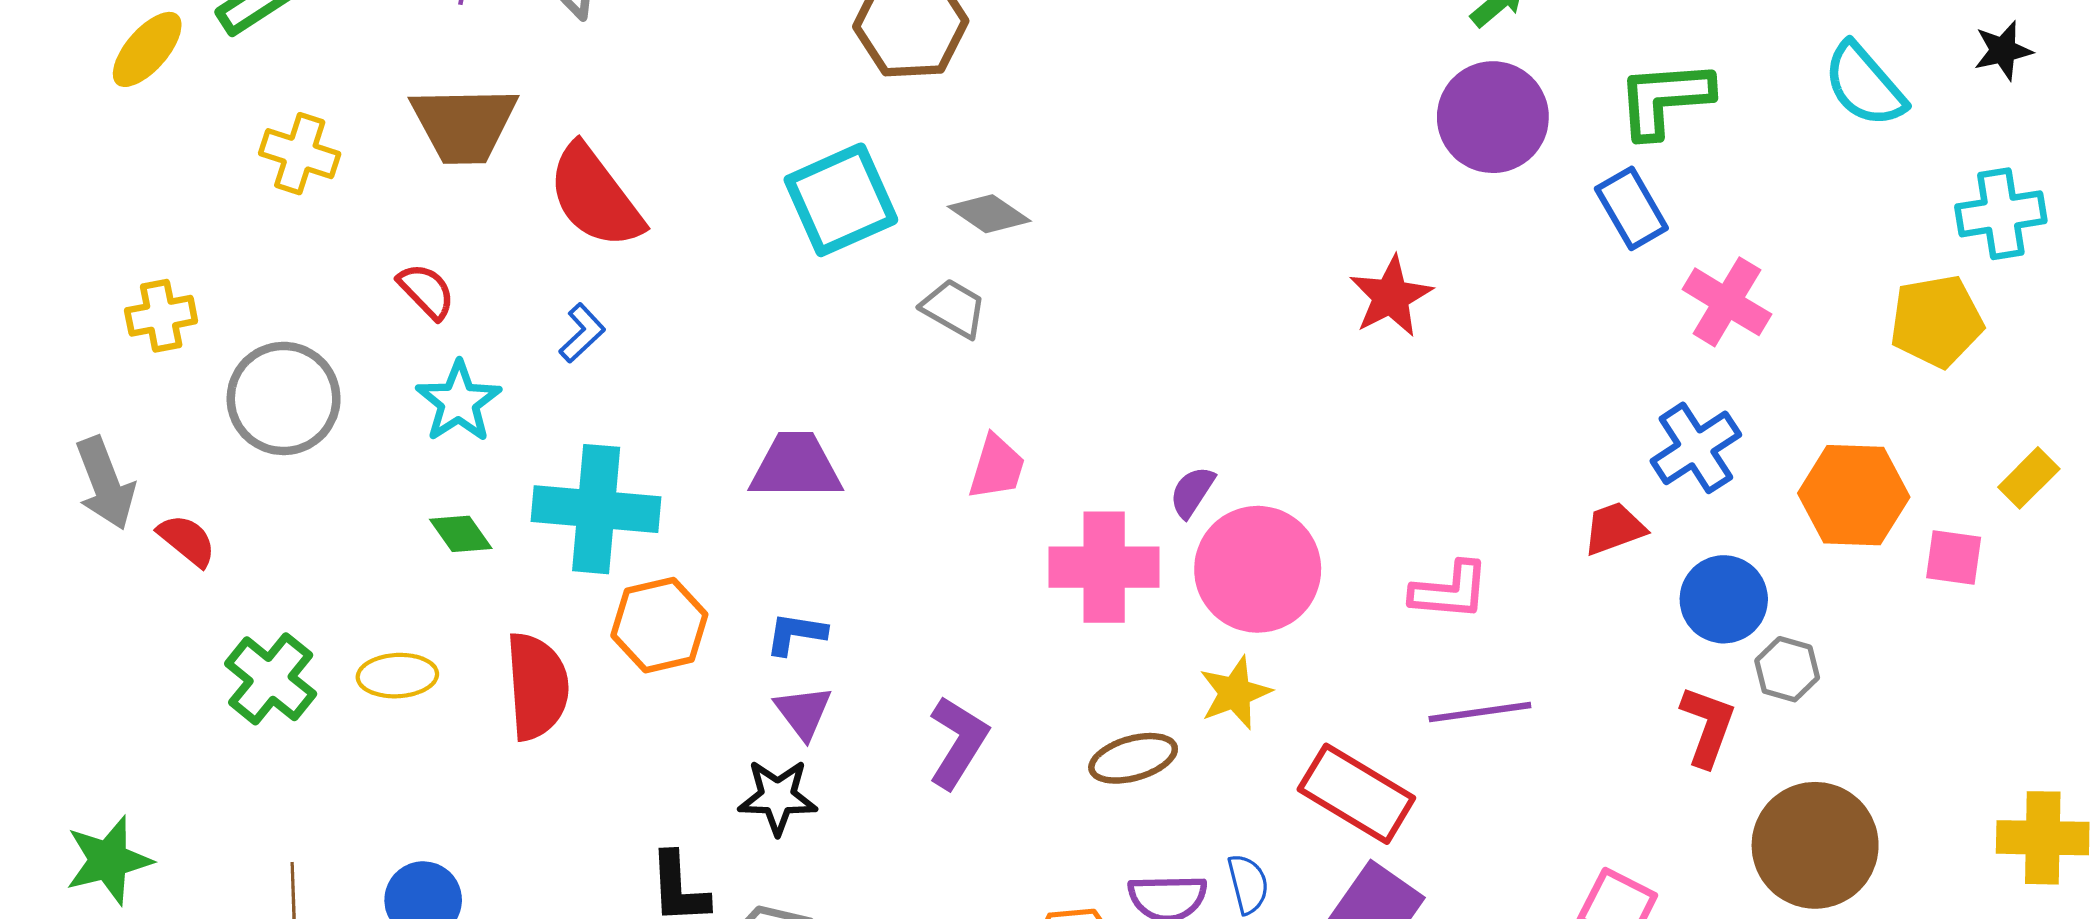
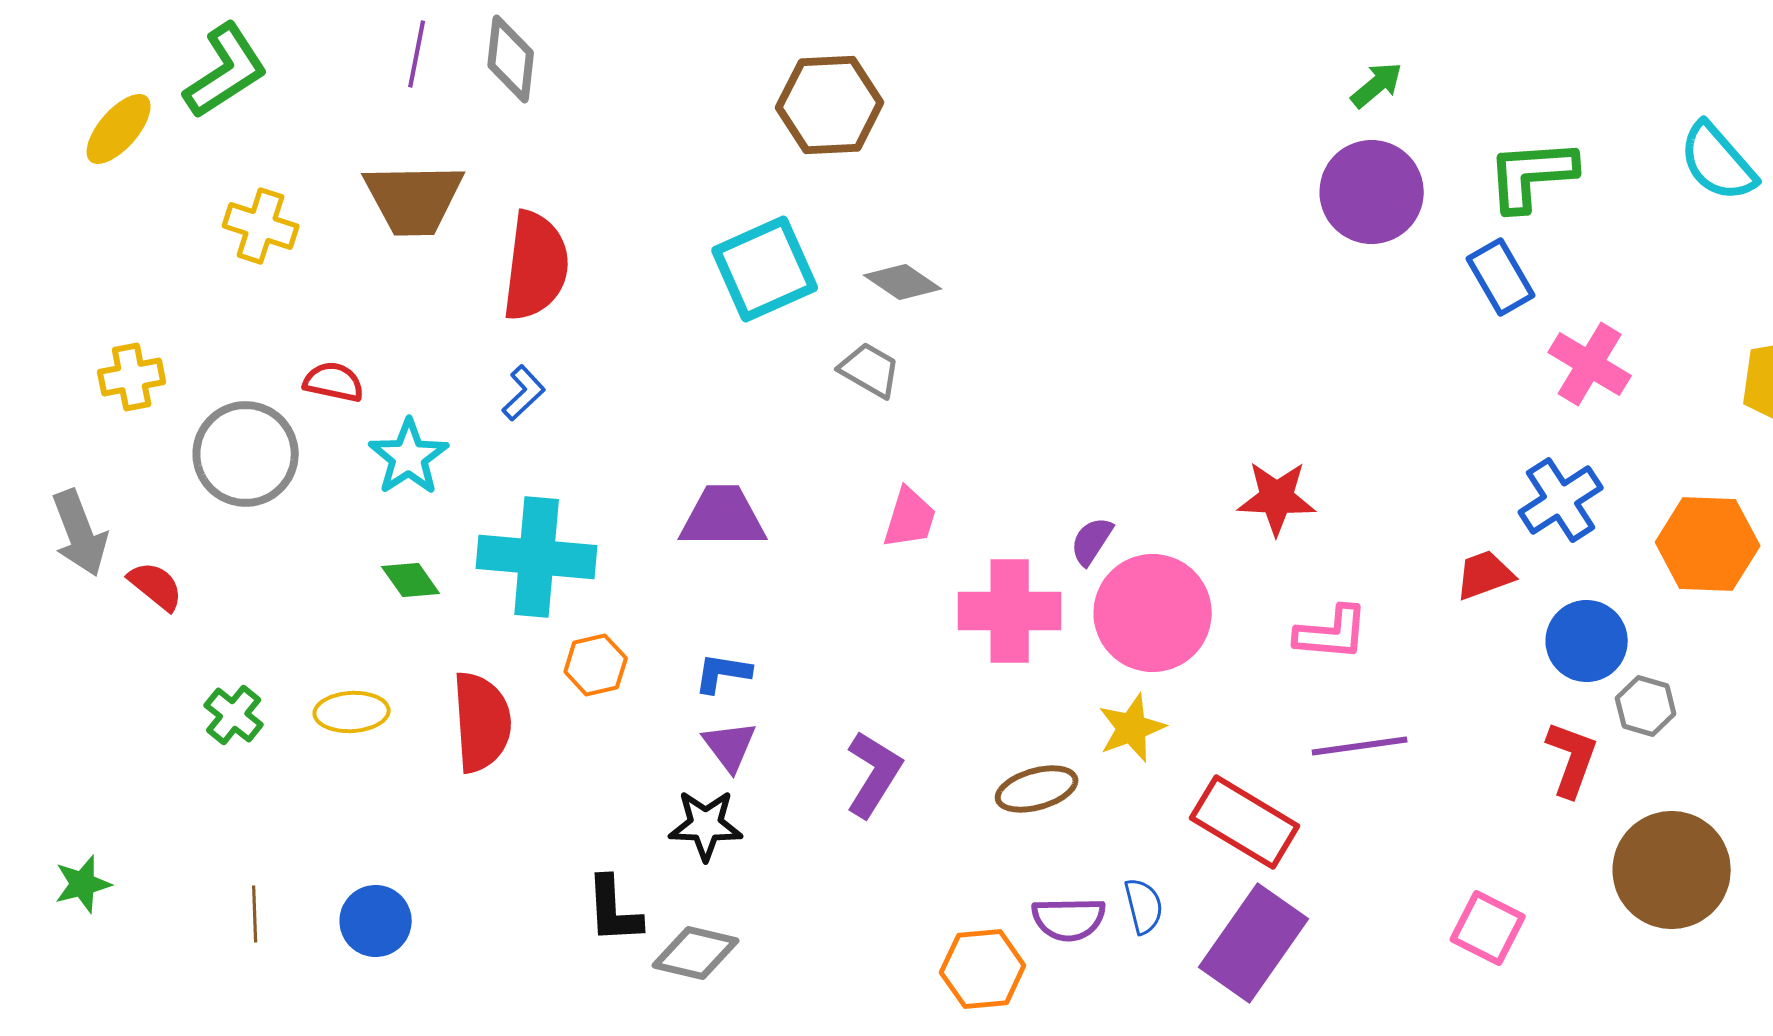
red semicircle: (595, 197) -> (536, 266), turned -136
red semicircle: (426, 291) -> (334, 382), moved, turned -34
red star: (1391, 296) -> (1277, 498), moved, turned 30
orange hexagon: (659, 625) -> (596, 665), size x0.7
green cross: (271, 679) -> (234, 715), size x0.7
green star: (108, 860) -> (83, 884), size x0.7

